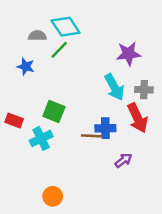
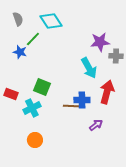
gray semicircle: (37, 36) -> (18, 19), moved, turned 72
green line: (59, 50) -> (33, 39), moved
gray cross: (144, 90) -> (116, 56), moved
red arrow: (138, 118) -> (107, 92), turned -140
orange circle: (53, 196) -> (35, 140), moved

